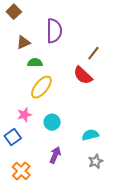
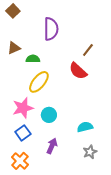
brown triangle: (23, 42) -> (14, 48), moved
pink star: (24, 115) -> (23, 108), size x1.5
blue square: (13, 137) -> (23, 133), moved

